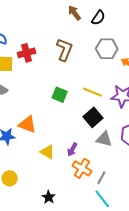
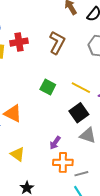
yellow triangle: (47, 152) -> (18, 154), moved
orange cross: (82, 168) -> (63, 162), turned -36
gray line: (101, 178) -> (81, 174), turned 40

